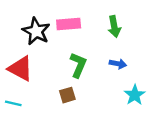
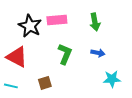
brown square: (67, 95) -> (45, 83), moved
cyan star: (135, 95) -> (112, 79), turned 30

